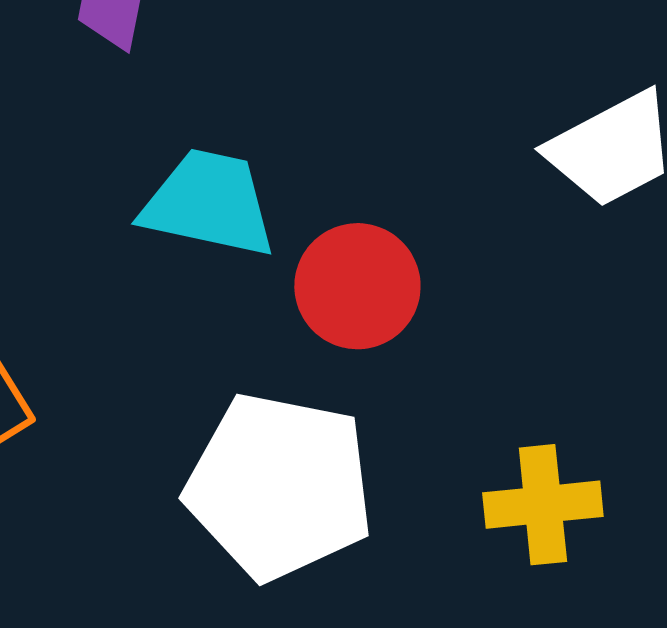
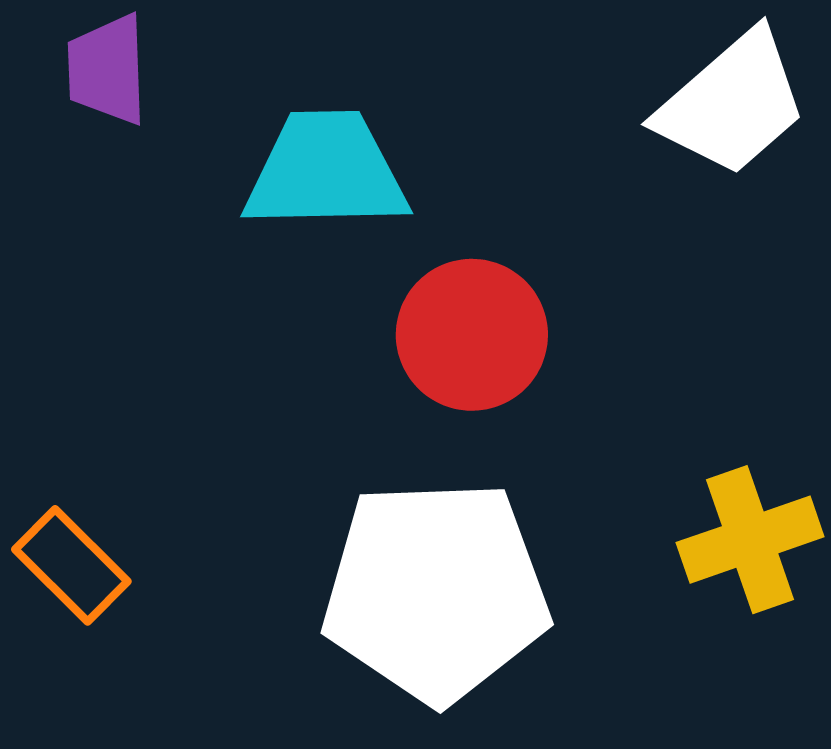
cyan trapezoid: (209, 203) -> (326, 171), moved

